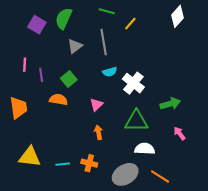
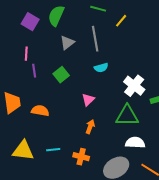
pink line: (25, 65) -> (26, 54), moved
white cross: (133, 83) -> (134, 86), moved
orange semicircle: (58, 100) -> (40, 111), moved
orange arrow: (98, 132) -> (90, 127), turned 32
cyan line: (63, 164) -> (53, 150), moved

